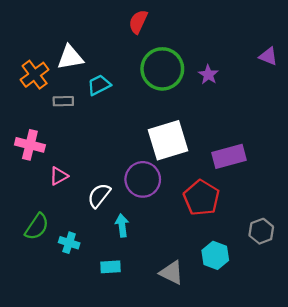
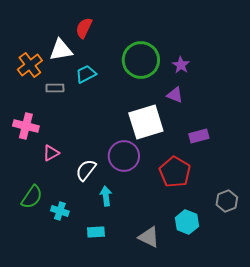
red semicircle: (138, 22) -> (84, 28), moved
purple triangle: (268, 56) -> (175, 95), moved
purple rectangle: (229, 156) -> (199, 136), size x0.7

